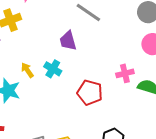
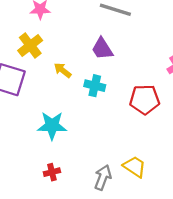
yellow arrow: (27, 70) -> (63, 70), moved

